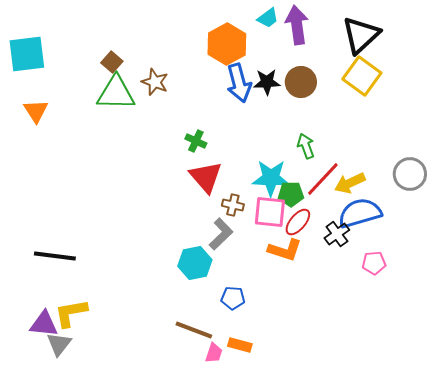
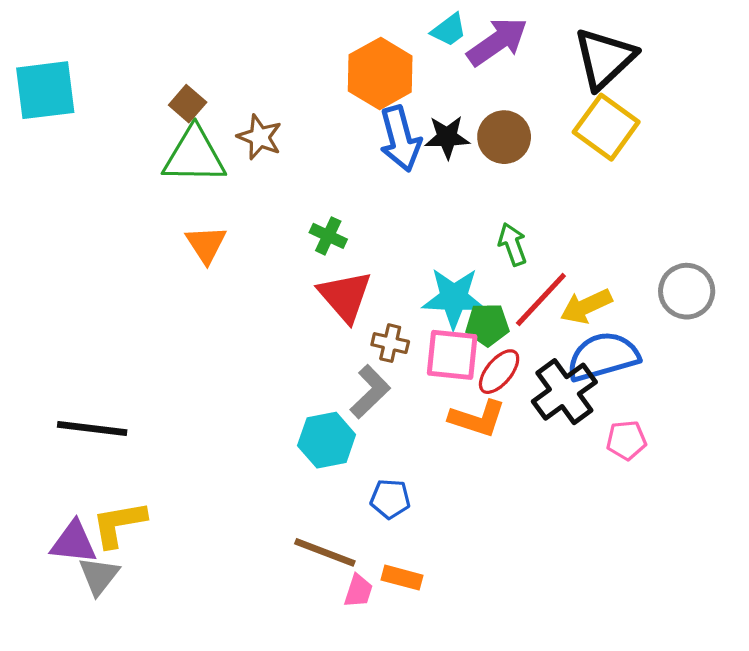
purple arrow: (297, 25) -> (497, 42), turned 63
orange triangle: (36, 111) -> (206, 244), moved
black cross: (337, 234) -> (564, 392), size x1.5

